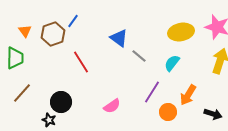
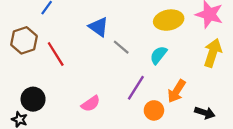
brown hexagon: (53, 34) -> (24, 40), moved

